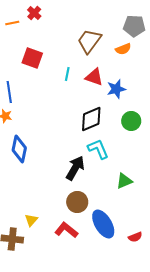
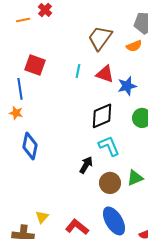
red square: (32, 58) -> (35, 65), moved
black arrow: (75, 168) -> (86, 165), size x0.7
brown circle: (77, 202) -> (110, 183), moved

